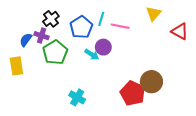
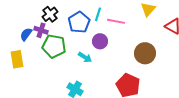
green pentagon: (55, 52) -> (54, 46), turned -30
cyan arrow: (92, 54) -> (85, 57), moved
brown circle: (151, 82) -> (145, 53), moved

